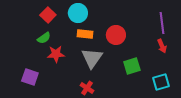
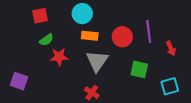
red square: (48, 15) -> (40, 16), moved, turned 35
purple line: (162, 23) -> (149, 31), moved
green square: (132, 66) -> (139, 69), turned 30
purple square: (30, 77) -> (19, 81), moved

